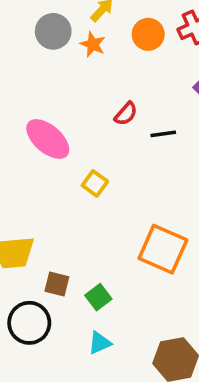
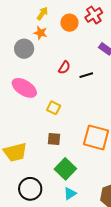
gray circle: (53, 31) -> (24, 49), moved
brown square: (57, 284) -> (54, 139), moved
green square: (98, 297) -> (65, 169), size x1.5

